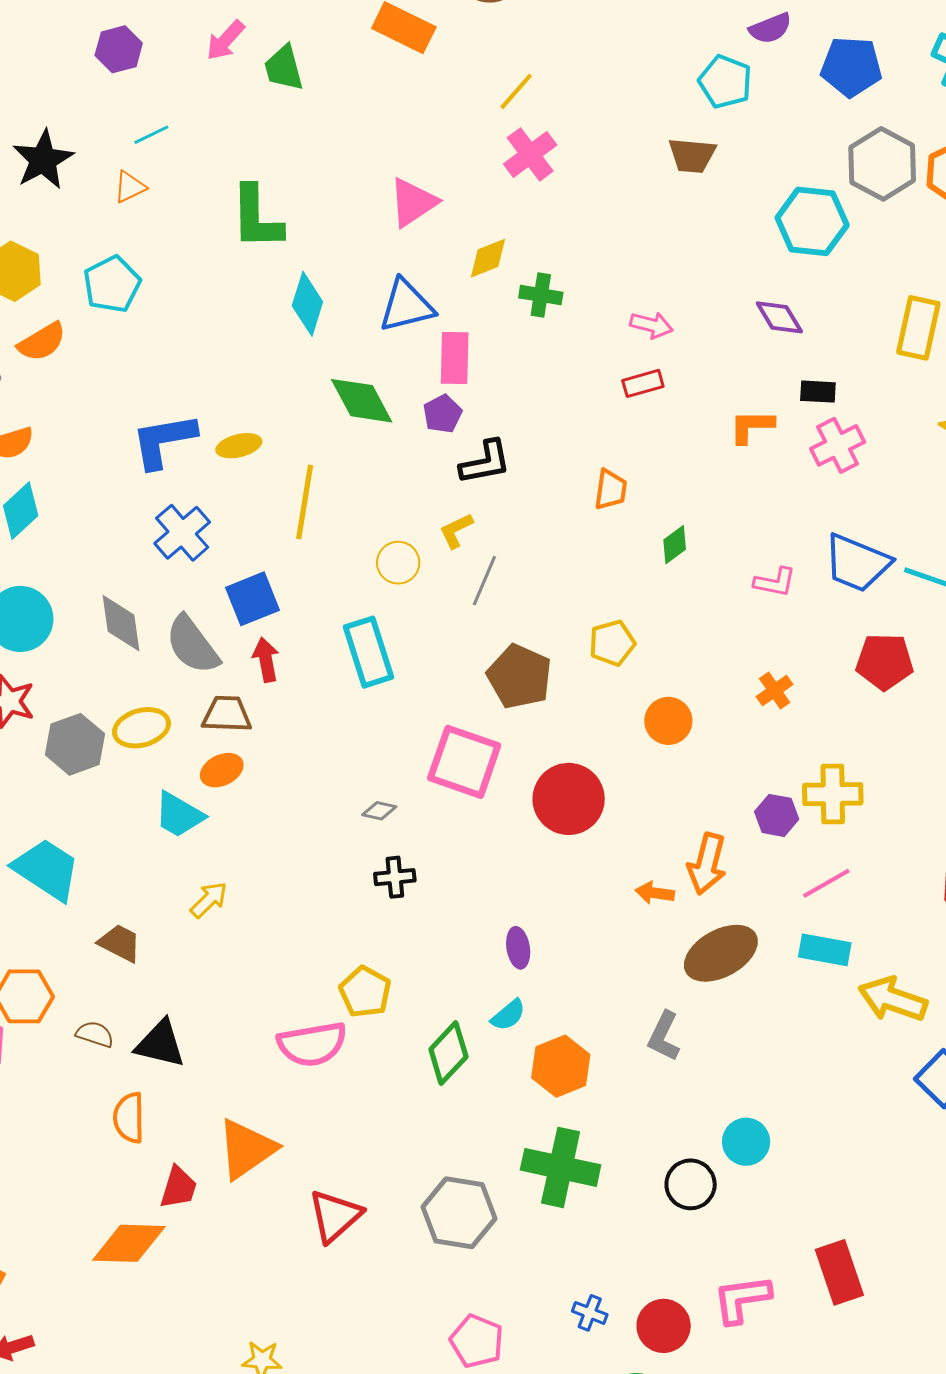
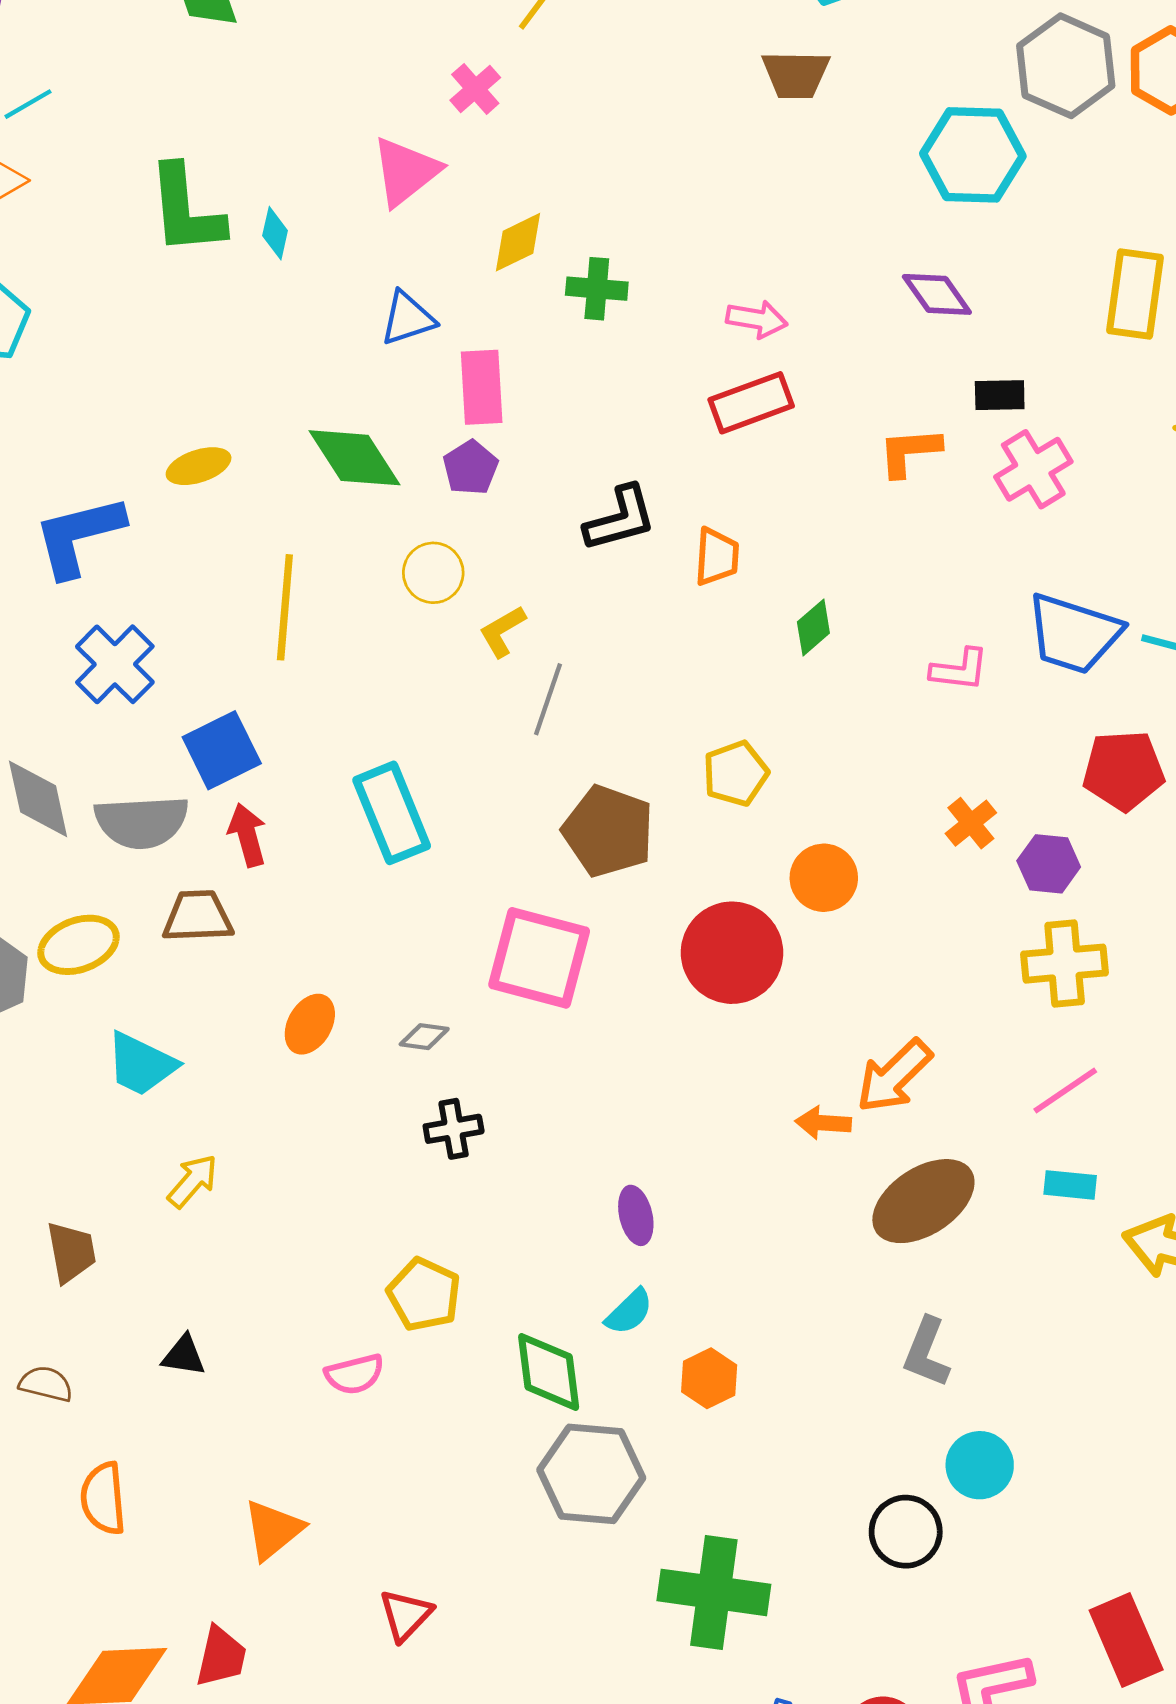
pink cross: (530, 154) -> (475, 89), moved, size x0.7
cyan diamond: (307, 304) -> (275, 233), moved, size x0.6
blue triangle: (406, 306) -> (408, 318), size x0.7
red rectangle: (643, 383) -> (751, 403), size x1.4
yellow ellipse: (239, 446) -> (199, 466), moved
black L-shape: (485, 462) -> (620, 519), moved
yellow circle: (398, 563) -> (433, 573), moved
gray semicircle: (192, 645) -> (142, 822), turned -52
orange ellipse: (222, 770) -> (310, 1024), moved, turned -30
red circle: (569, 799) -> (732, 953), moved
purple hexagon: (777, 815) -> (1049, 864), moved
orange arrow: (707, 864) -> (894, 1076), turned 36
brown trapezoid: (120, 943) -> (71, 1252), turned 57
cyan rectangle: (825, 950) -> (1070, 1185), size x0.7
gray L-shape: (664, 1036) -> (926, 1352), moved
black triangle: (160, 1044) -> (184, 1356), moved, size x0.6
pink semicircle: (312, 1044) -> (355, 1374), size x0.6
green diamond: (448, 1053) -> (549, 1372), turned -46
orange hexagon: (561, 1066) -> (709, 1378), size x0.7
orange triangle: (246, 1149) -> (273, 1530), size x0.7
green cross: (561, 1167) -> (714, 1592), moved
red trapezoid: (178, 1188) -> (221, 1657), moved
gray hexagon: (459, 1213) -> (591, 1474), moved
red triangle: (335, 1216) -> (406, 1615), size x0.7

